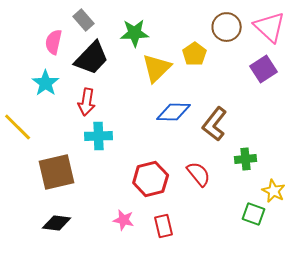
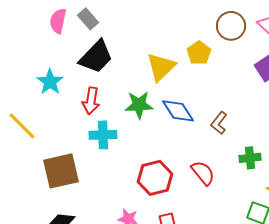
green star: (135, 33) -> (139, 105), moved
pink semicircle: (54, 42) -> (58, 21), moved
blue diamond: (174, 112) -> (178, 111), turned 56
brown L-shape: (215, 124) -> (219, 123), size x0.7

